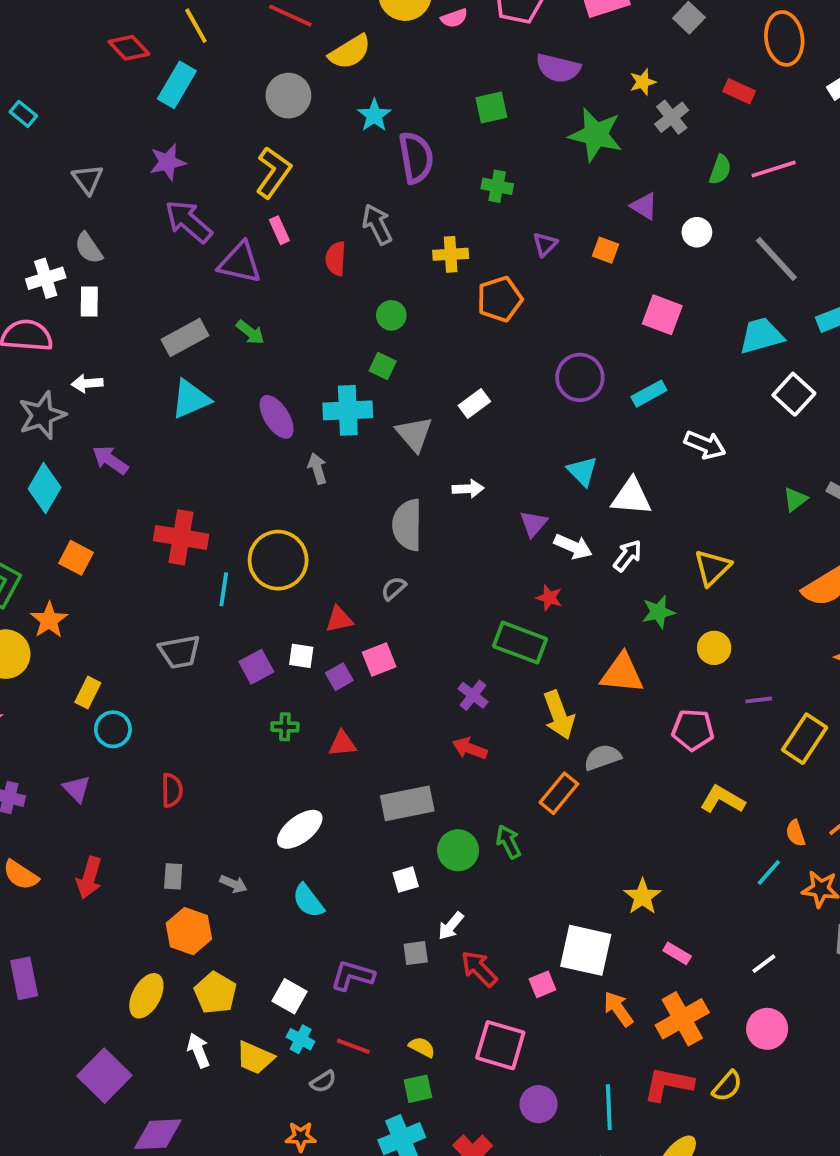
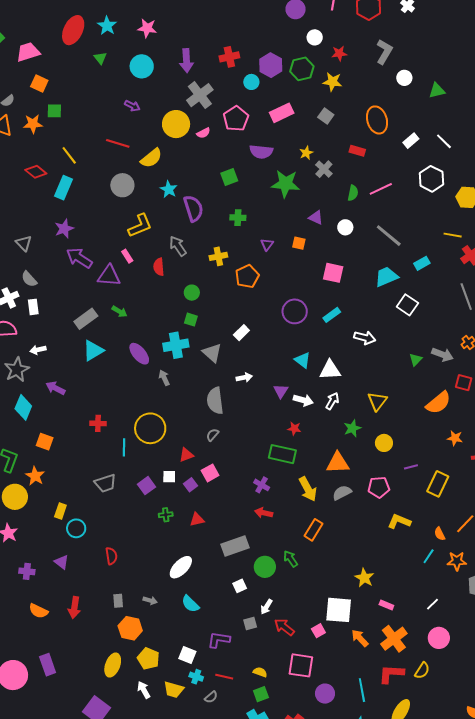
yellow L-shape: (273, 172) -> (140, 226), moved, turned 40
red cross: (181, 537) -> (98, 423), size x0.6
gray semicircle: (602, 757) -> (342, 493), moved

